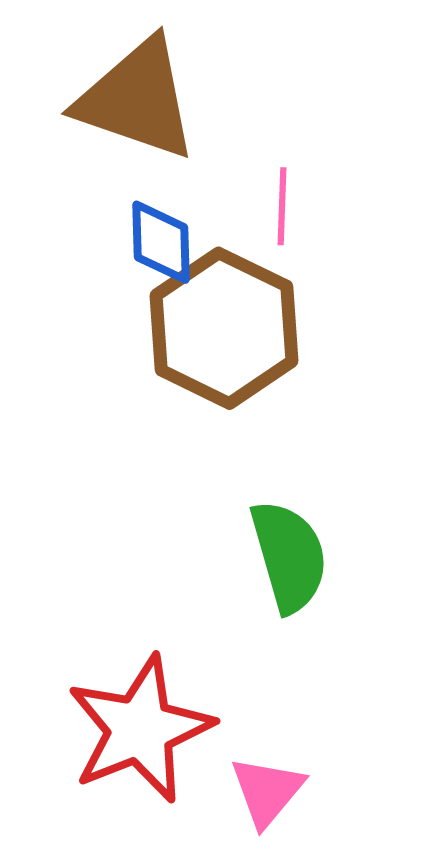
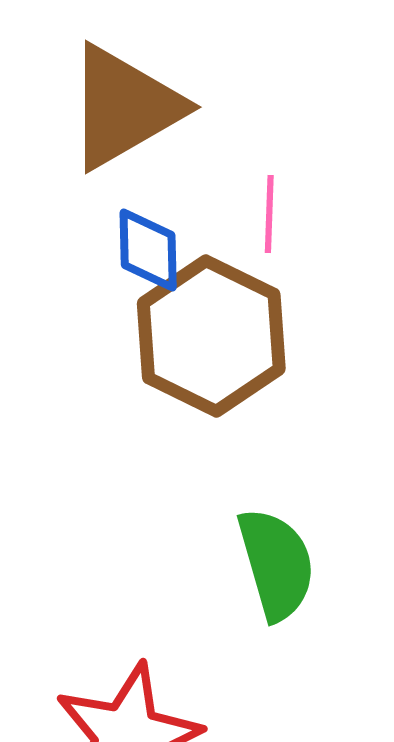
brown triangle: (137, 99) -> (124, 107), turned -49

